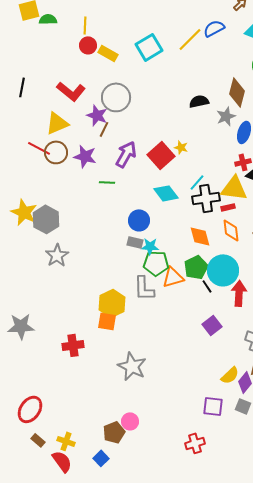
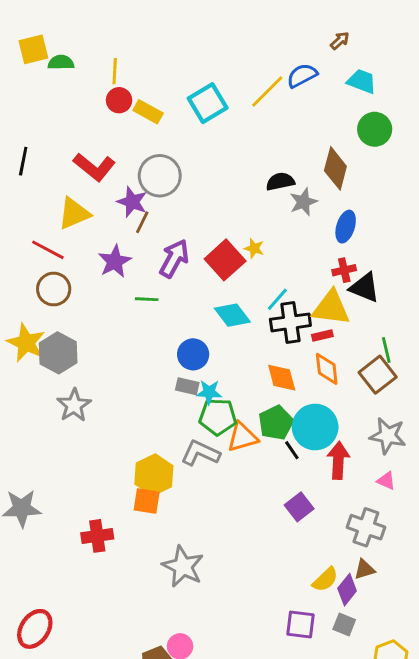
gray star: (226, 116) -> (303, 202), moved
brown circle: (56, 152) -> (54, 289), moved
purple star: (85, 156) -> (115, 261), turned 30
gray L-shape: (144, 288) -> (200, 453), turned 116

